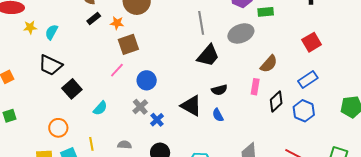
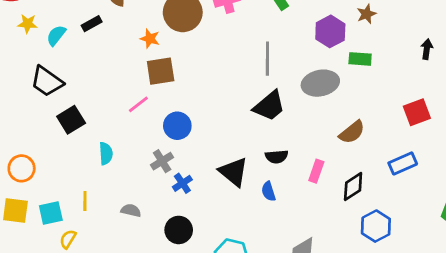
black rectangle: (94, 18) -> (92, 24), moved
pink rectangle: (255, 87) -> (316, 171), moved
cyan semicircle: (100, 108) -> (106, 153), turned -56
blue hexagon: (304, 111) -> (376, 226), moved
orange circle: (58, 128) -> (22, 168), moved

